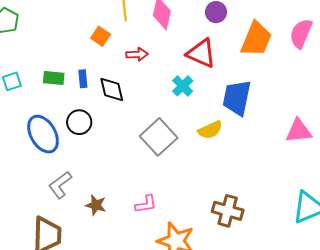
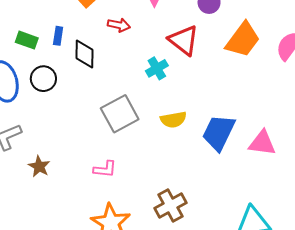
green rectangle: (54, 78) -> (27, 40), moved
blue trapezoid: (237, 98) -> (219, 133), moved
pink L-shape: (146, 204) -> (105, 169), moved
brown cross: (228, 211) -> (170, 205), turned 32

